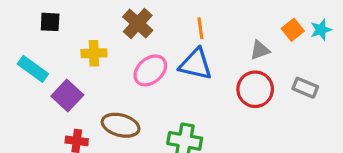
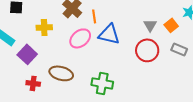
orange line: (200, 28) -> (94, 16), moved
orange square: (293, 30) -> (171, 25), moved
gray triangle: (260, 50) -> (150, 25), turned -40

